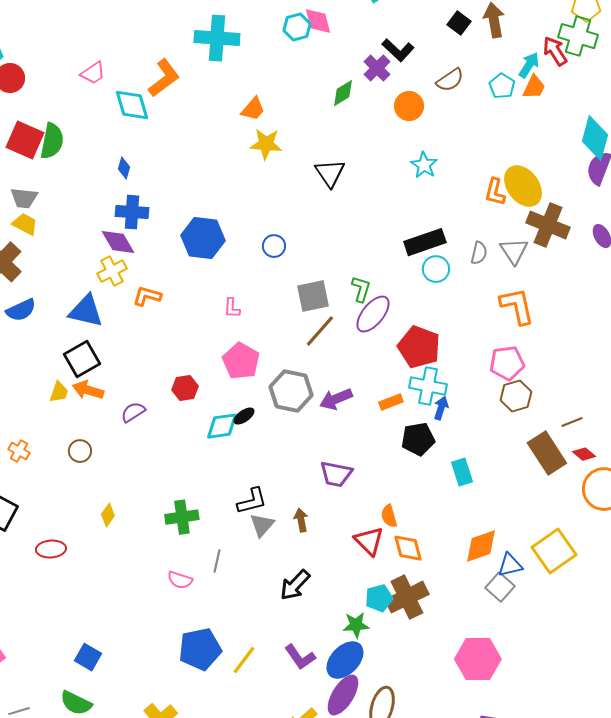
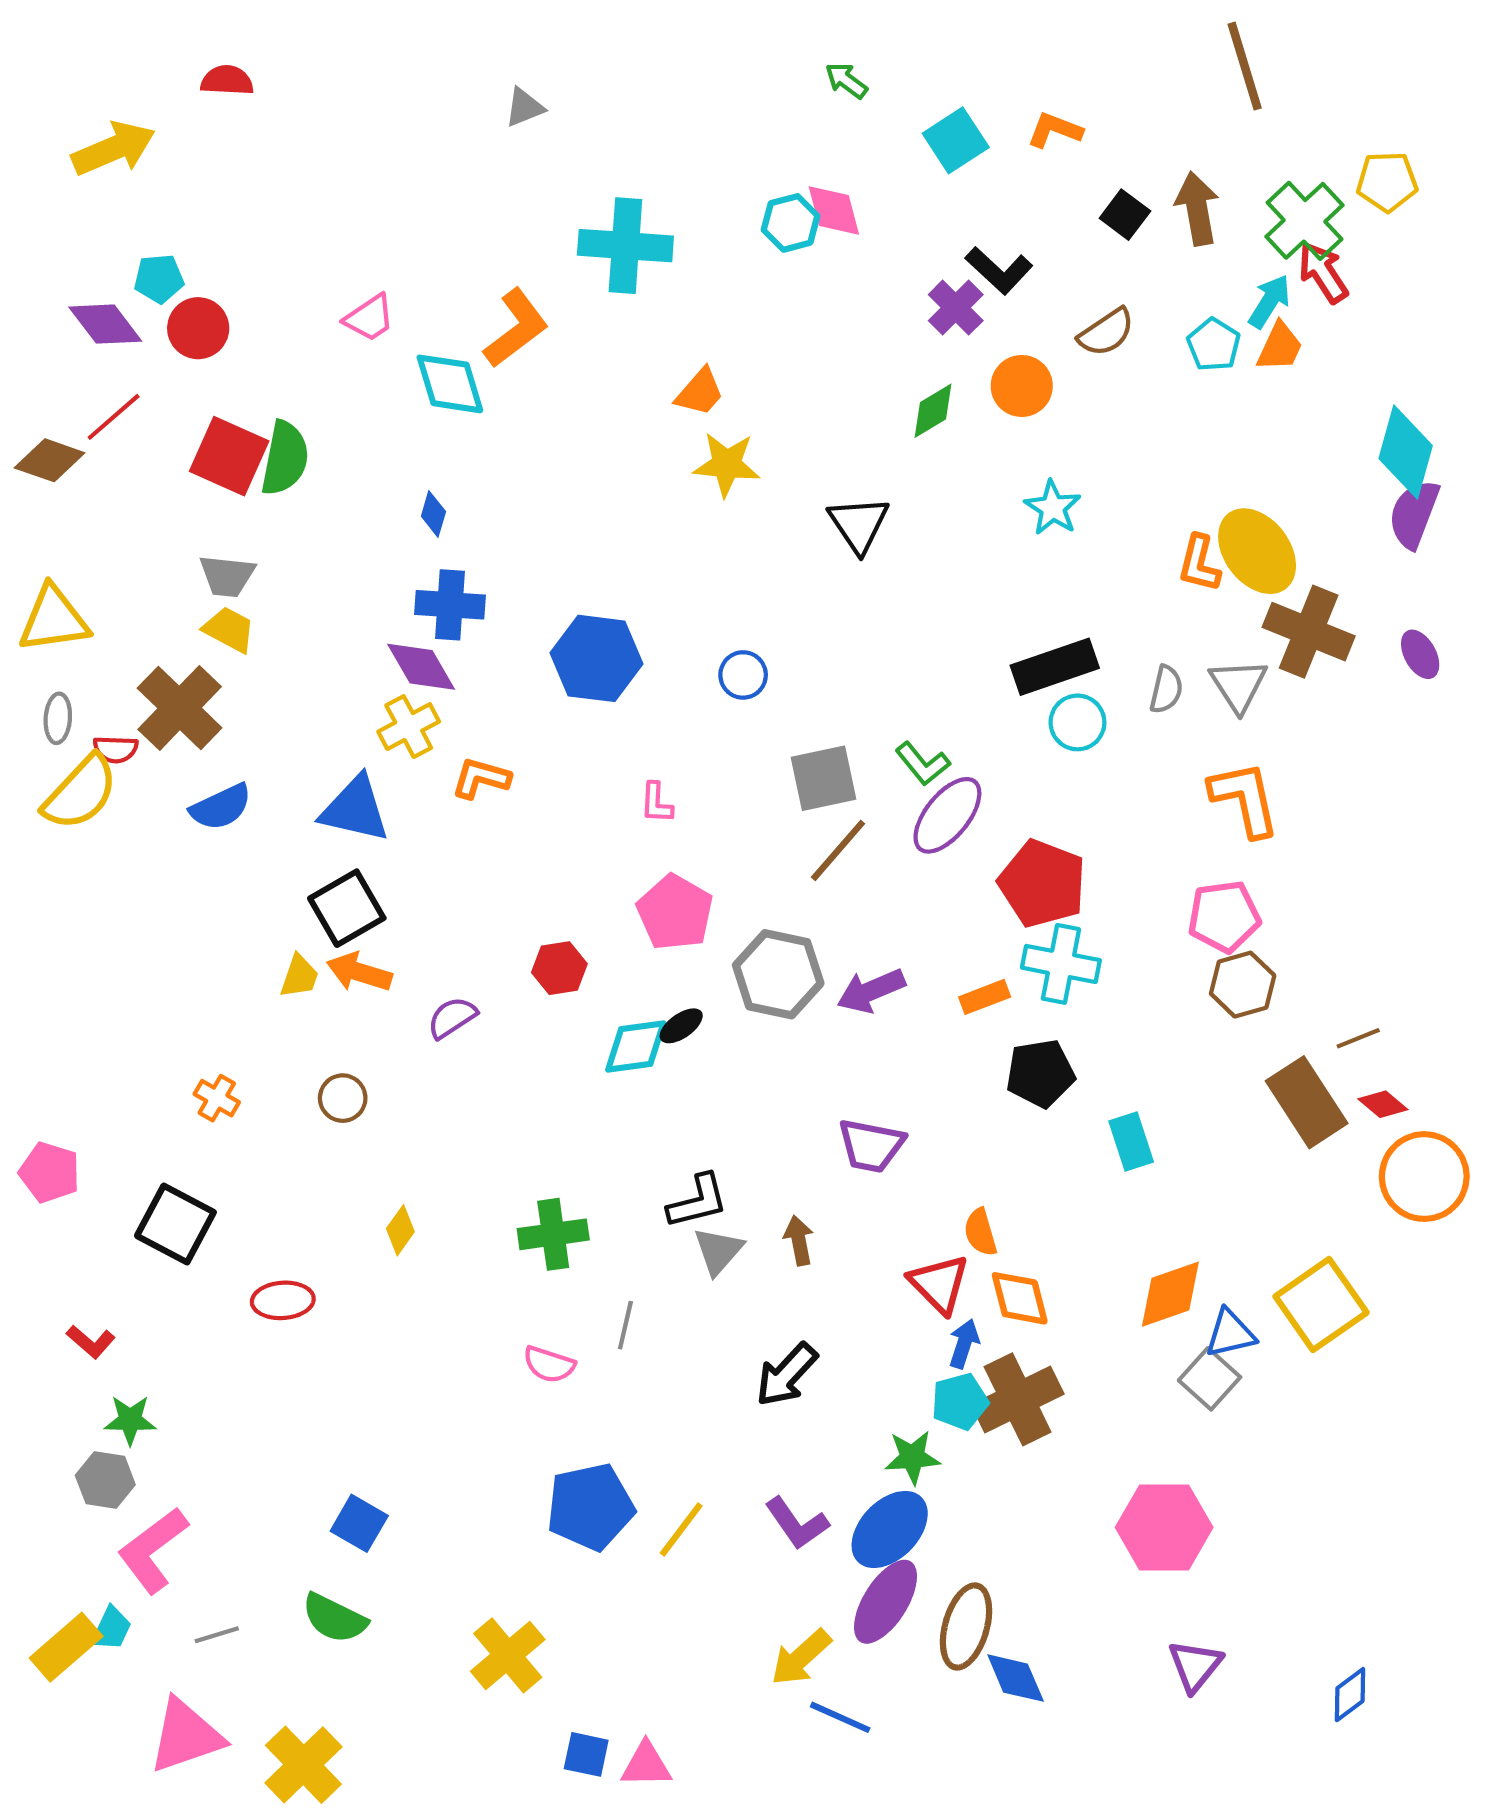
green cross: (578, 36) -> (1305, 221), moved, turned 30
green diamond: (343, 93) -> (933, 411), moved
green L-shape: (361, 289) -> (923, 764), turned 124
blue arrow: (441, 408) -> (964, 1344), moved

